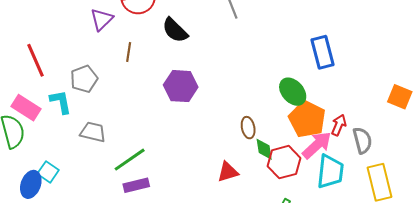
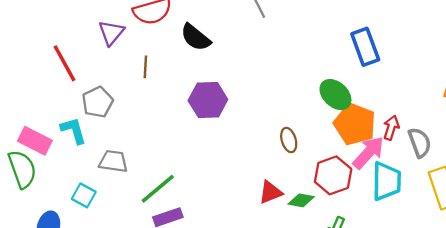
red line: (35, 60) -> (65, 63), moved
green diamond: (264, 149) -> (301, 200), moved, turned -65
cyan square: (48, 172) -> (84, 195), moved

